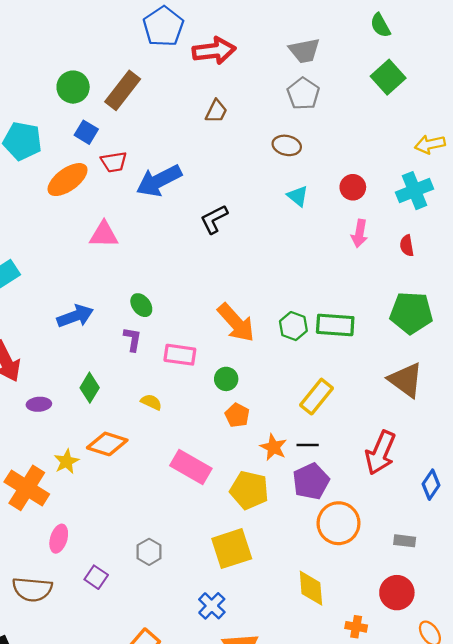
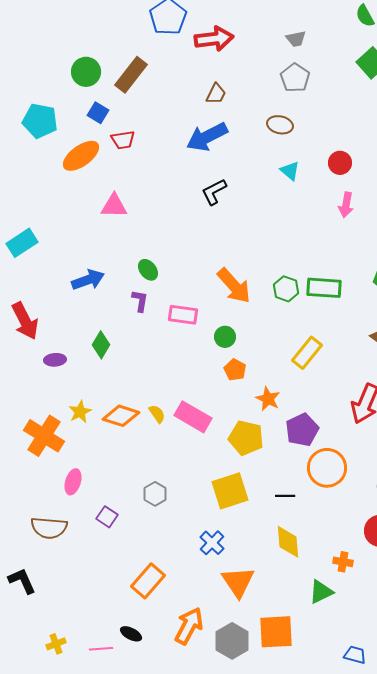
gray trapezoid: (304, 51) -> (296, 39), size x0.7
blue arrow: (159, 181) -> (207, 137), moved
yellow semicircle: (151, 402) -> (157, 414), moved, turned 30
orange diamond: (107, 444) -> (121, 416), moved
black line: (308, 445) -> (285, 496), moved
yellow diamond: (311, 588) -> (288, 542), moved

